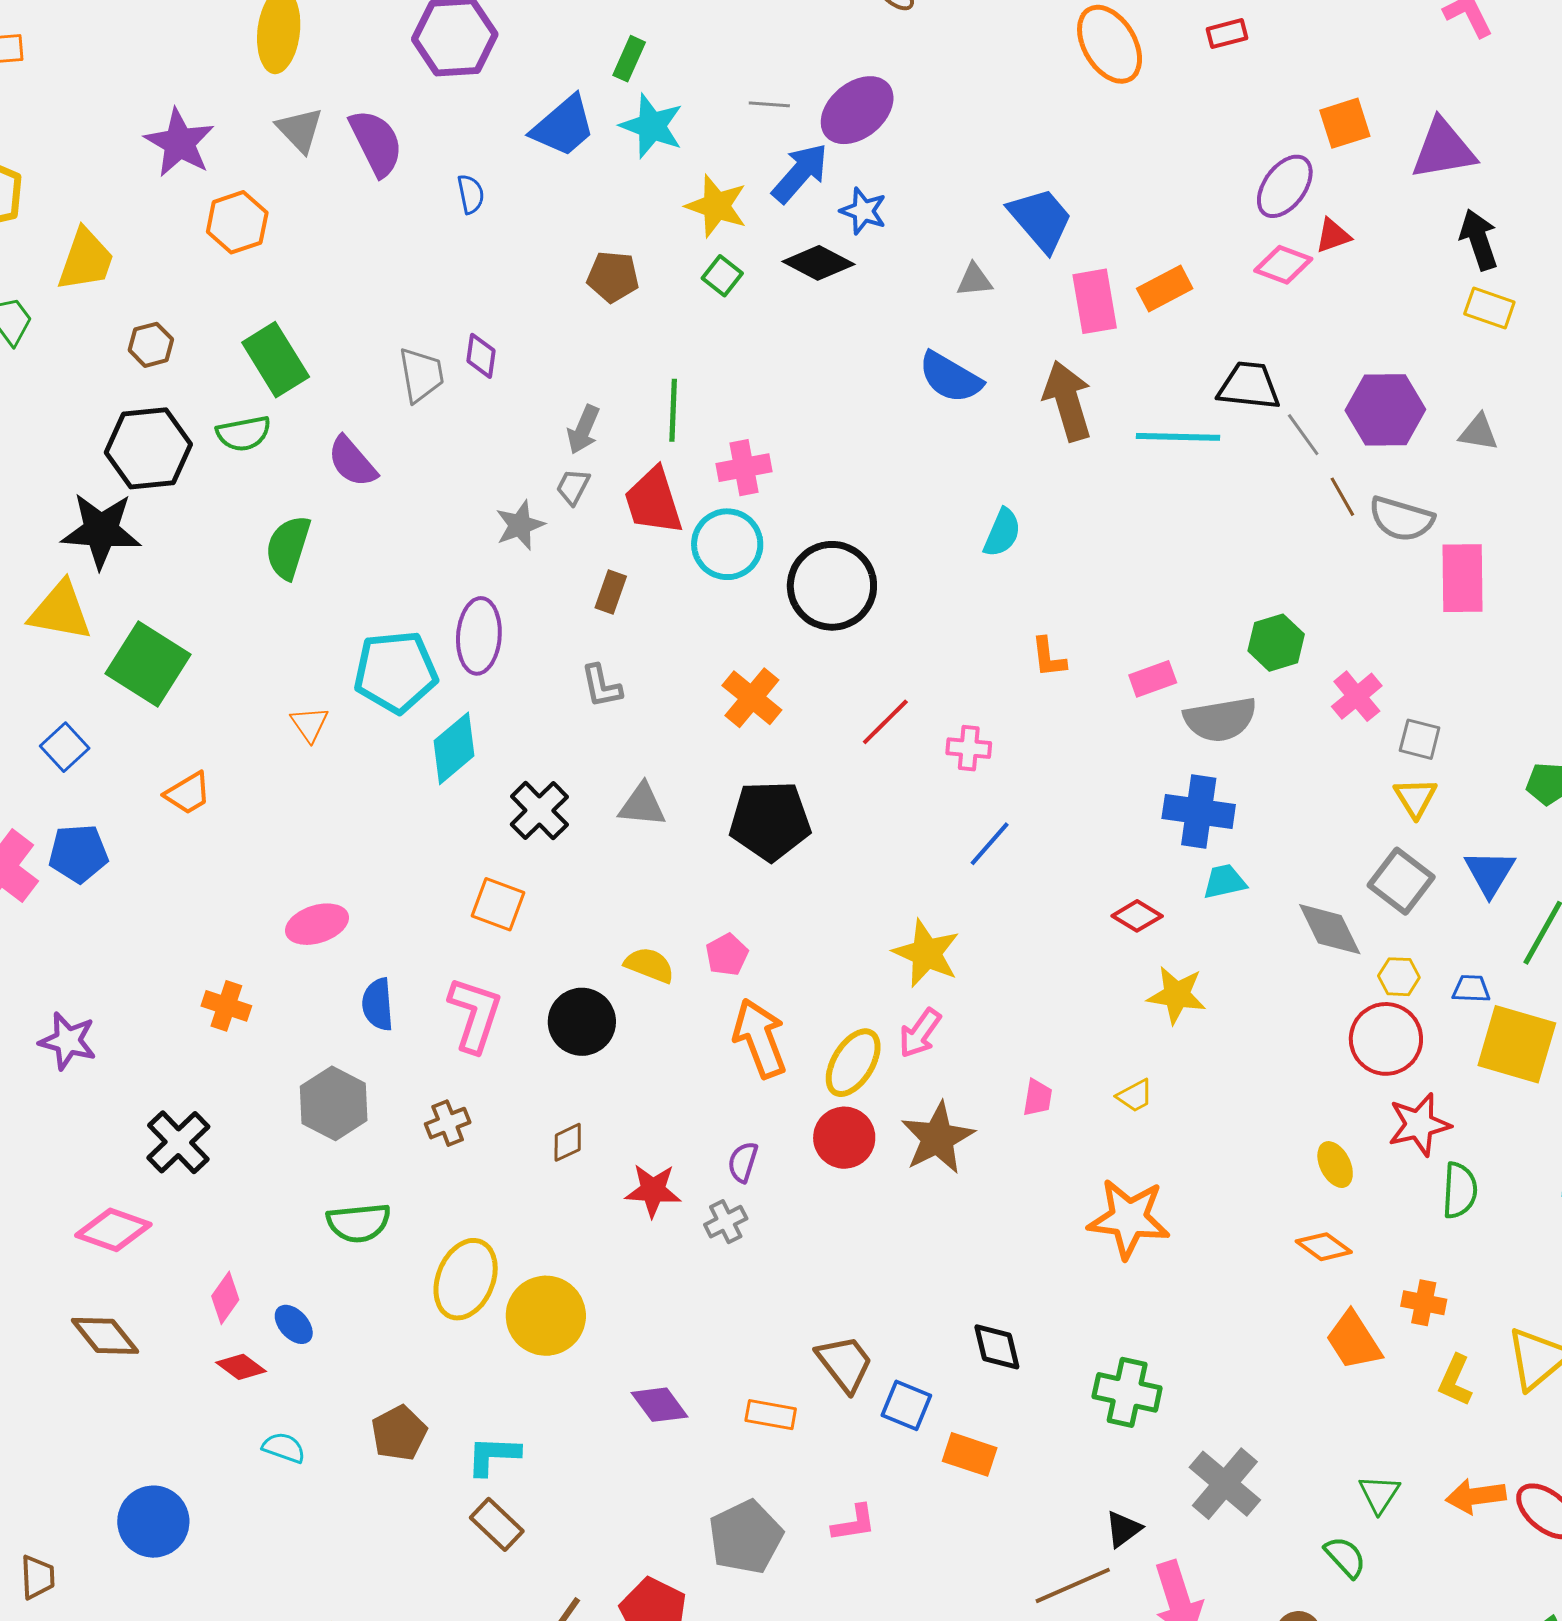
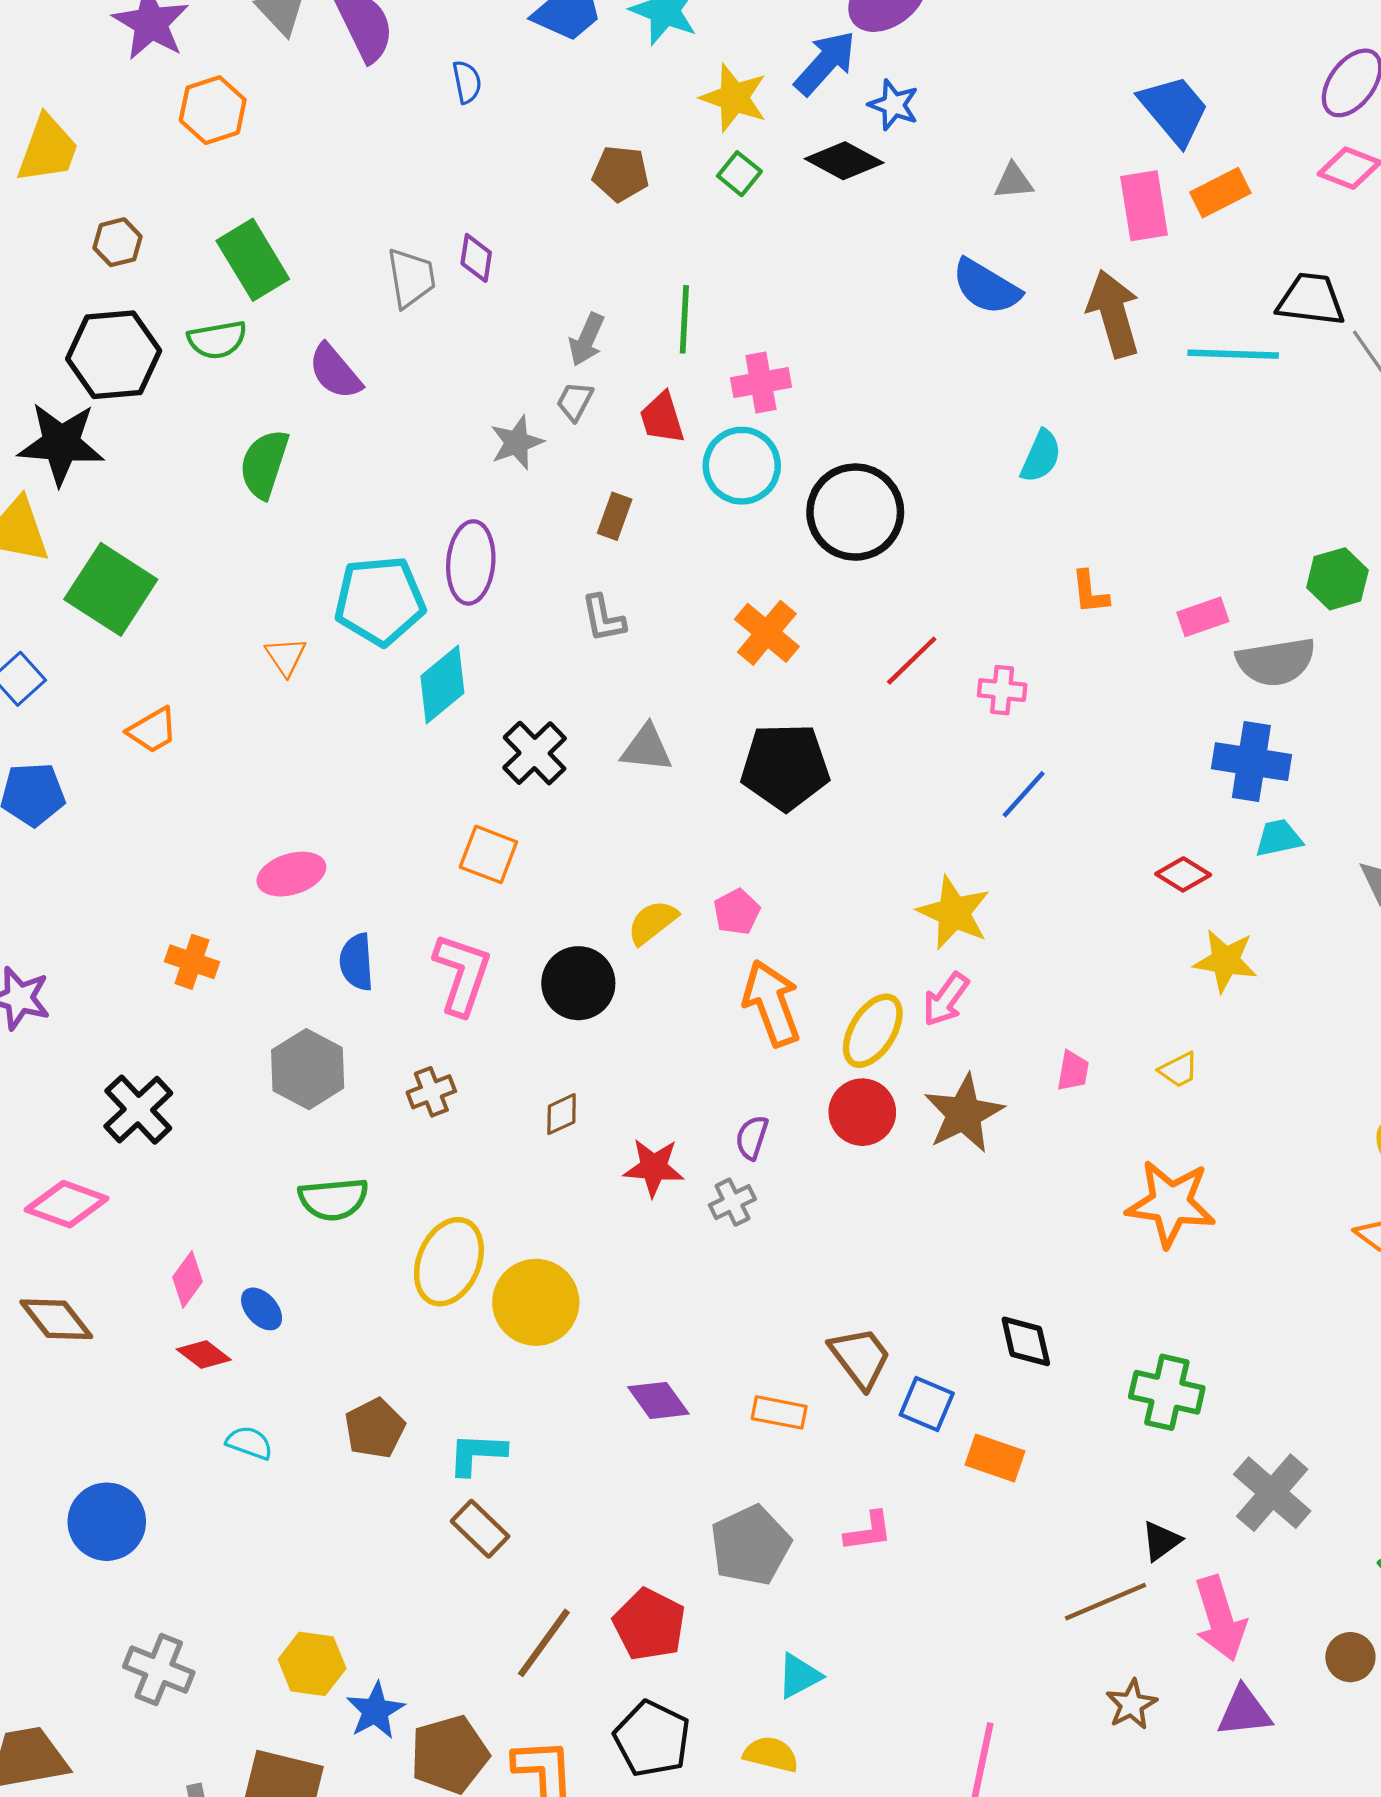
blue trapezoid: (1041, 219) -> (1174, 110), moved
red trapezoid: (653, 501) -> (662, 418), size x0.7
yellow semicircle: (649, 965) -> (652, 922), turned -60

